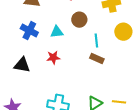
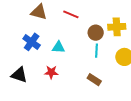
brown circle: (79, 20) -> (96, 33), moved
cyan line: (96, 40) -> (96, 51), moved

